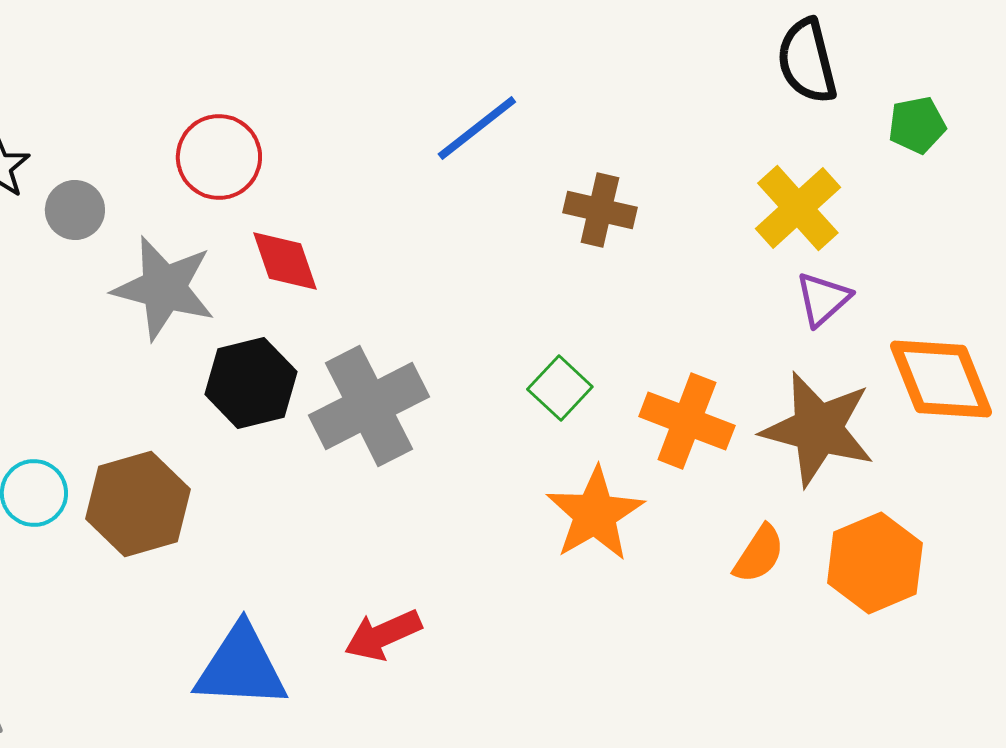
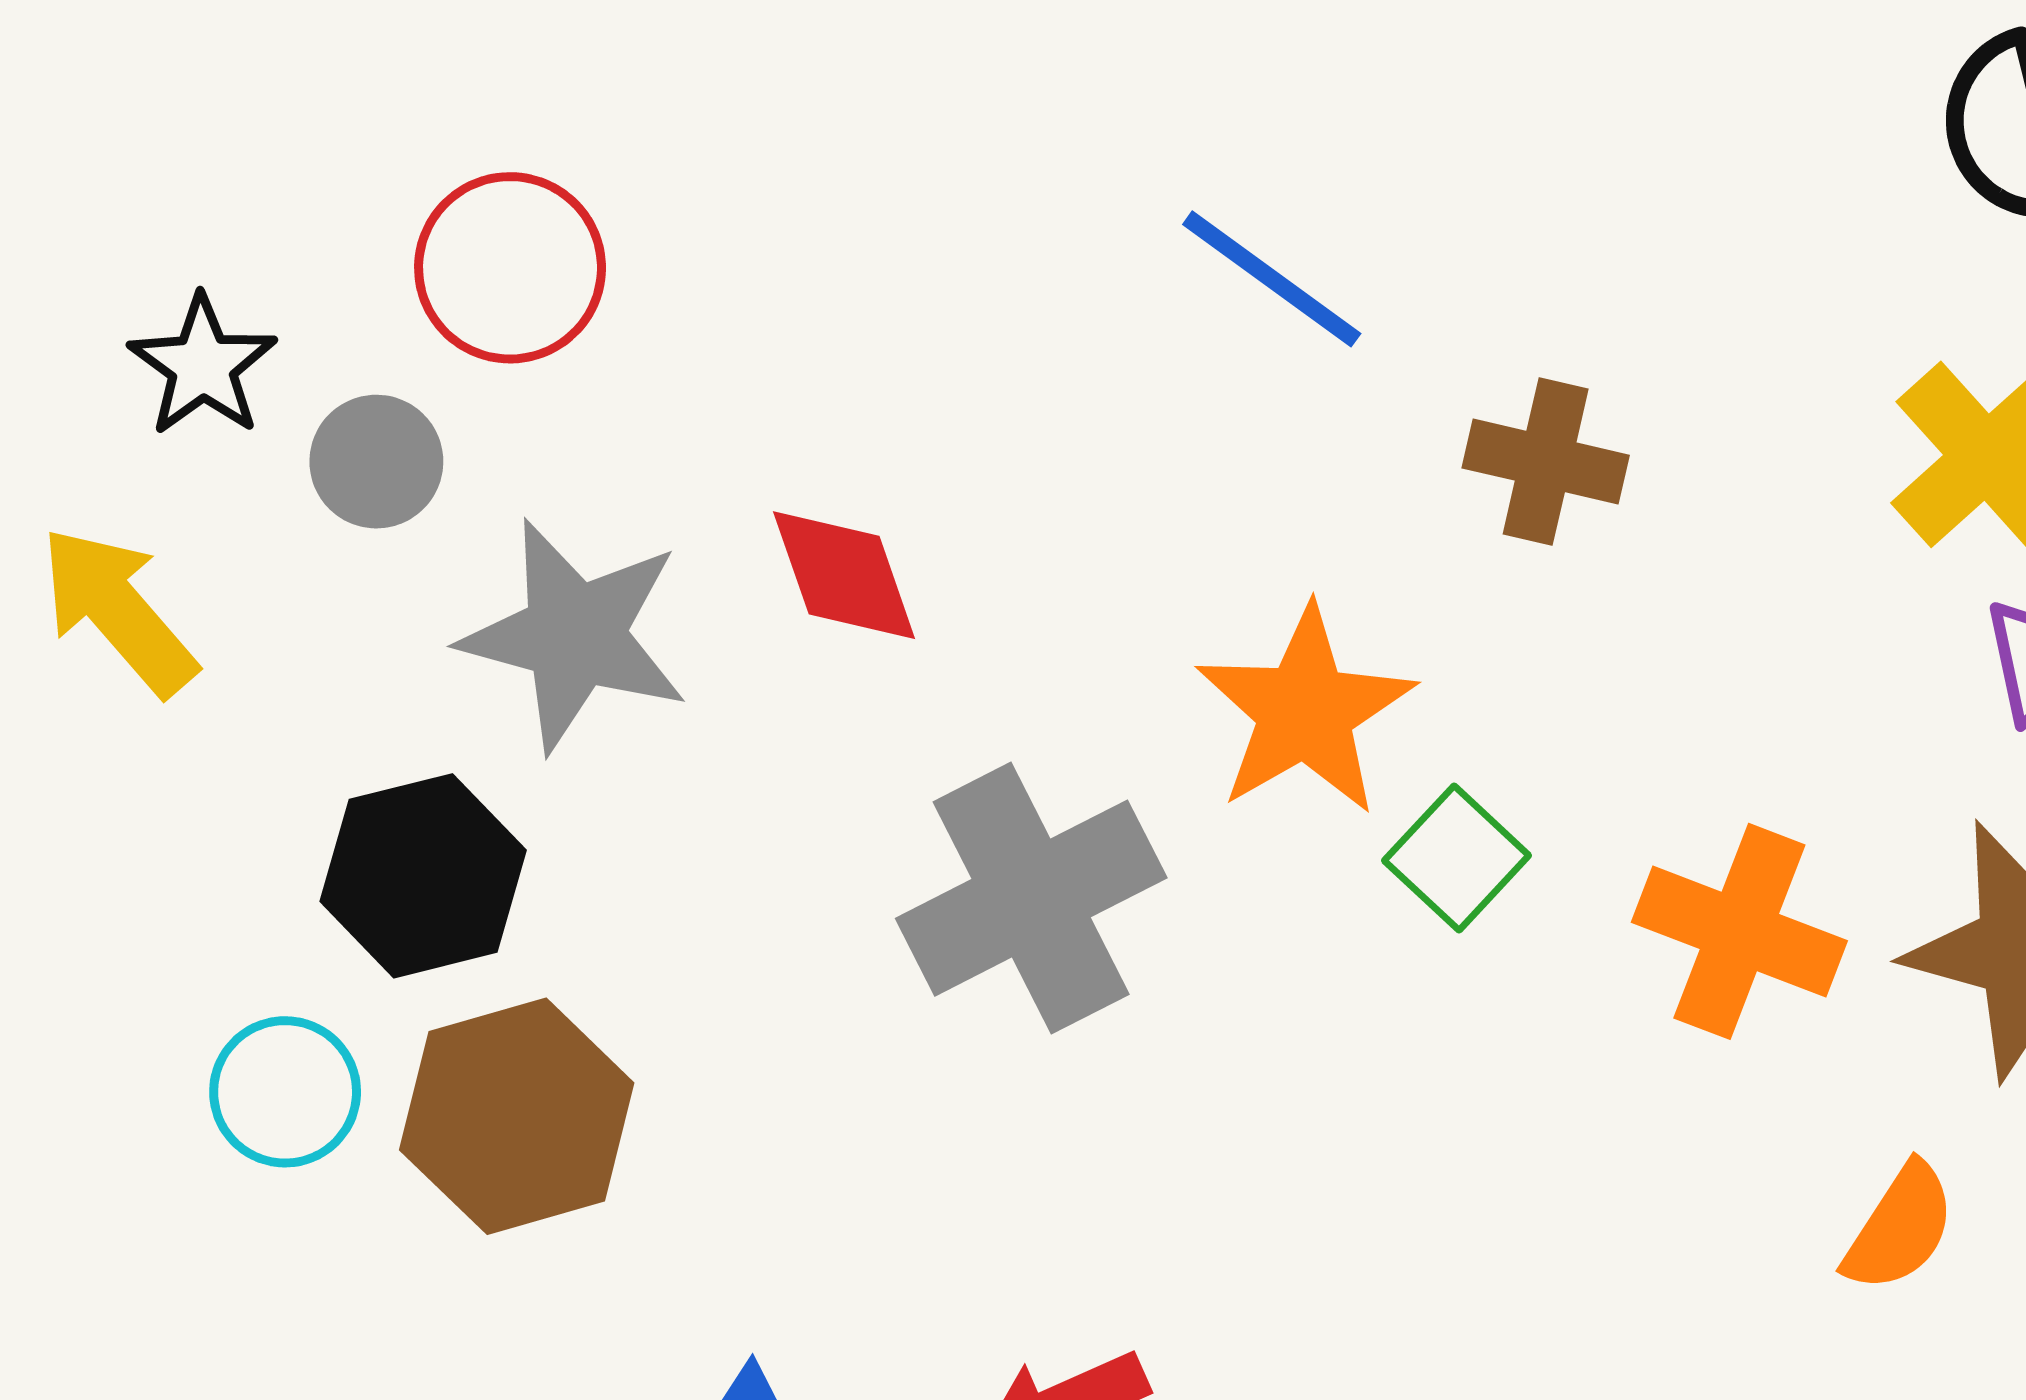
blue line: (477, 128) -> (1272, 279), turned 74
red circle: (219, 157) -> (510, 268), moved
black hexagon: (251, 383) -> (423, 876), moved
orange star: (595, 514) -> (1305, 711), moved

